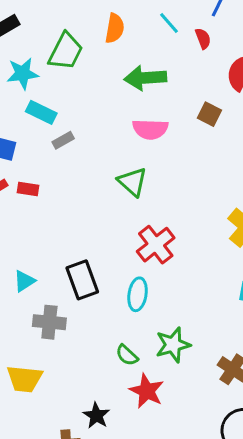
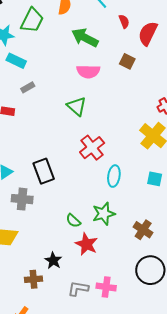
red semicircle: (203, 39) -> (124, 21), moved
green arrow: (145, 78) -> (85, 38), turned 32
gray rectangle: (63, 140) -> (28, 87), moved
cyan ellipse: (138, 294) -> (114, 176), moved

